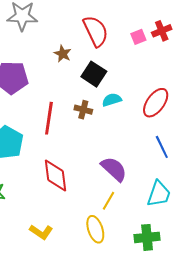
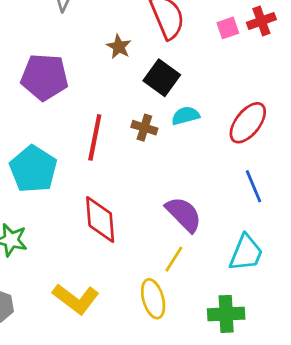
yellow L-shape: (41, 232) -> (76, 299), size x1.4

